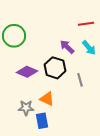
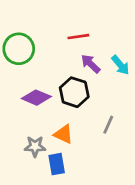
red line: (86, 24) -> (78, 37), moved
gray line: (80, 80) -> (108, 125), moved, turned 40

